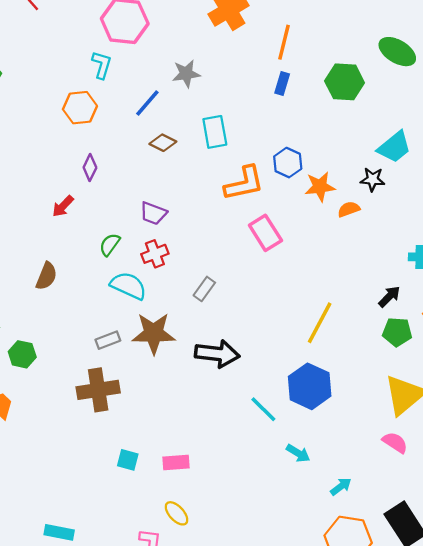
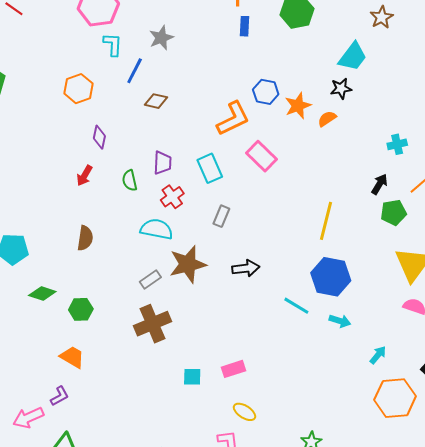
cyan L-shape: (102, 65) -> (113, 44), moved
cyan rectangle: (215, 132) -> (210, 168), moved
purple trapezoid: (153, 213) -> (162, 163), turned -95
green semicircle: (110, 245) -> (130, 180), moved, turned -35
black arrow: (217, 354) -> (246, 268), size x0.7
cyan arrow: (298, 453) -> (340, 321), moved

